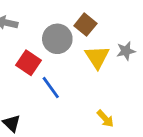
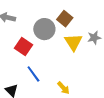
blue line: (51, 88) -> (33, 74), moved
yellow arrow: (105, 119) -> (63, 88), moved

